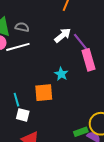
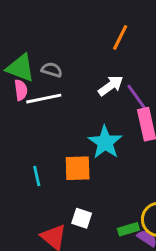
cyan star: (61, 74) -> (105, 142), size x1.6
white square: (23, 115) -> (82, 218), moved

